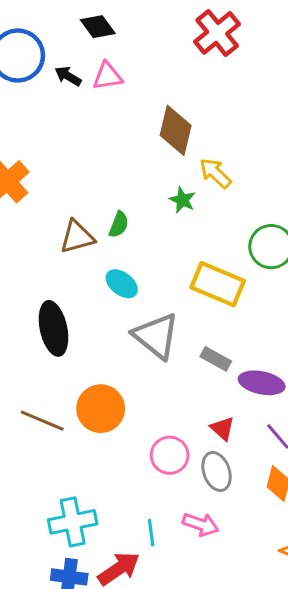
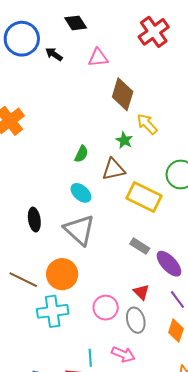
pink triangle: (108, 76) -> (98, 58), moved
brown triangle: (77, 237) -> (114, 169), moved
black ellipse: (53, 328) -> (34, 220), size x0.7
gray triangle: (156, 336) -> (79, 230), moved
purple ellipse: (262, 383) -> (169, 264), turned 32
cyan cross: (73, 522) -> (53, 311), moved

